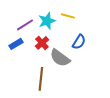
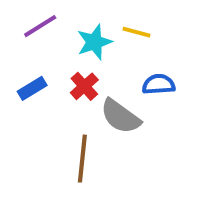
purple line: (25, 25) -> (40, 26), moved
blue semicircle: (79, 42) -> (159, 84), turned -126

